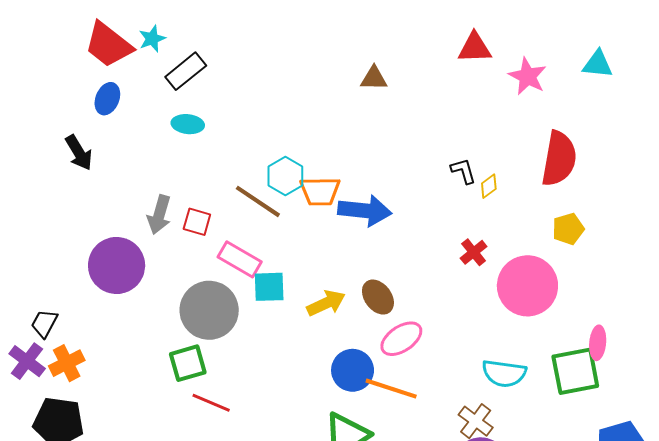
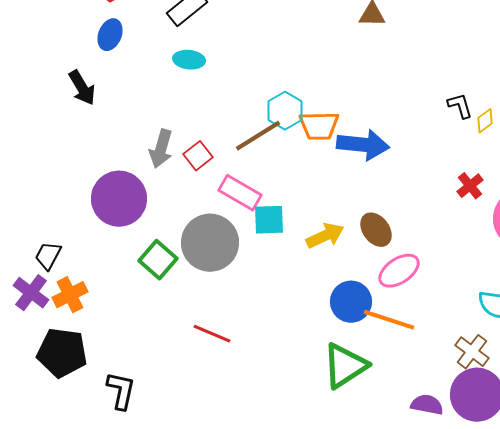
brown line: (258, 201) -> (258, 136), turned -66
red square: (197, 222) -> (198, 156), turned 36
green square: (188, 363) -> (158, 260), moved, turned -33

